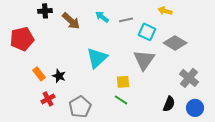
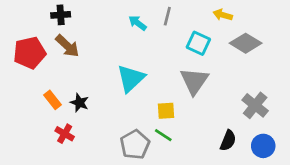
gray line: (126, 20) -> (167, 16), moved, turned -64
brown arrow: (71, 21) -> (67, 46), moved
gray diamond: (175, 43) -> (246, 43), moved
red cross: (48, 99) -> (65, 134), turned -32
gray pentagon: (80, 107) -> (135, 145), moved

